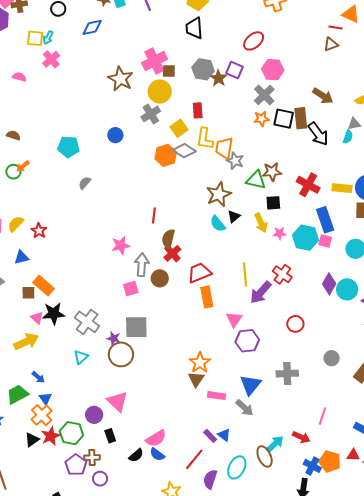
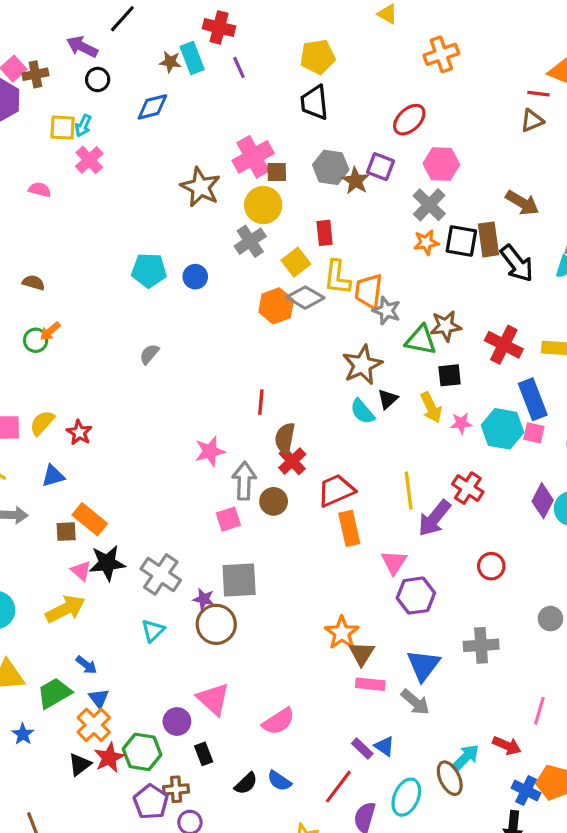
cyan pentagon: (69, 147) -> (149, 270), moved
brown triangle: (196, 379) -> (362, 653), moved
pink semicircle: (156, 438) -> (278, 721), moved

